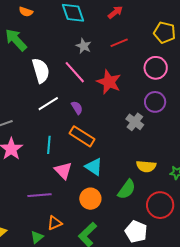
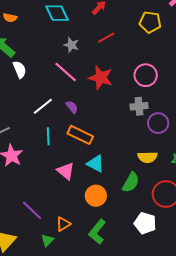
pink circle: (156, 68) -> (146, 75), moved
white semicircle: (41, 71) -> (20, 70), moved, size x0.7
purple circle: (155, 102) -> (158, 123), moved
gray cross: (135, 122) -> (139, 106), moved, turned -36
cyan line: (49, 145) -> (48, 136), moved
purple line: (39, 195) -> (32, 210), moved, turned 55

